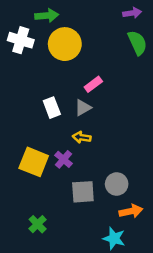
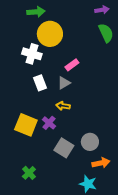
white cross: (21, 40) -> (32, 54), moved
gray square: (83, 192) -> (64, 148), turned 36

